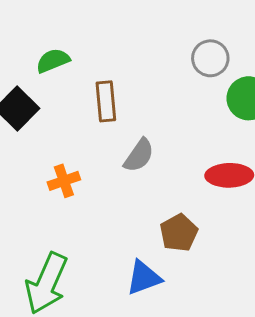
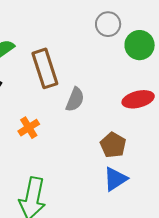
brown rectangle: (106, 101) -> (45, 68), size x1.4
blue triangle: (144, 278) -> (115, 179), moved

